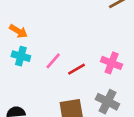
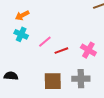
orange arrow: (18, 31) -> (22, 15), turned 112
gray cross: (107, 102) -> (81, 79), turned -36

